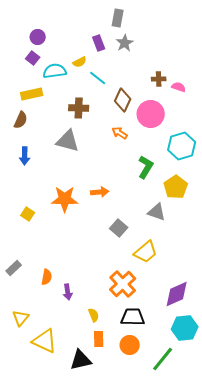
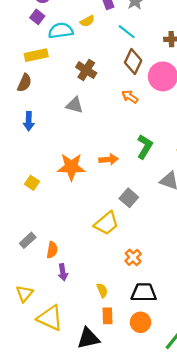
cyan line: (98, 78) -> (127, 32), moved
brown cross: (79, 108) -> (86, 70), turned 30
gray triangle: (68, 141) -> (75, 105), size x0.7
green L-shape: (146, 167) -> (145, 147), moved
yellow trapezoid: (146, 252) -> (106, 223), moved
gray rectangle: (14, 268) -> (28, 240), moved
orange cross: (123, 284) -> (133, 257), size x0.6
purple arrow: (68, 292) -> (63, 272), moved

